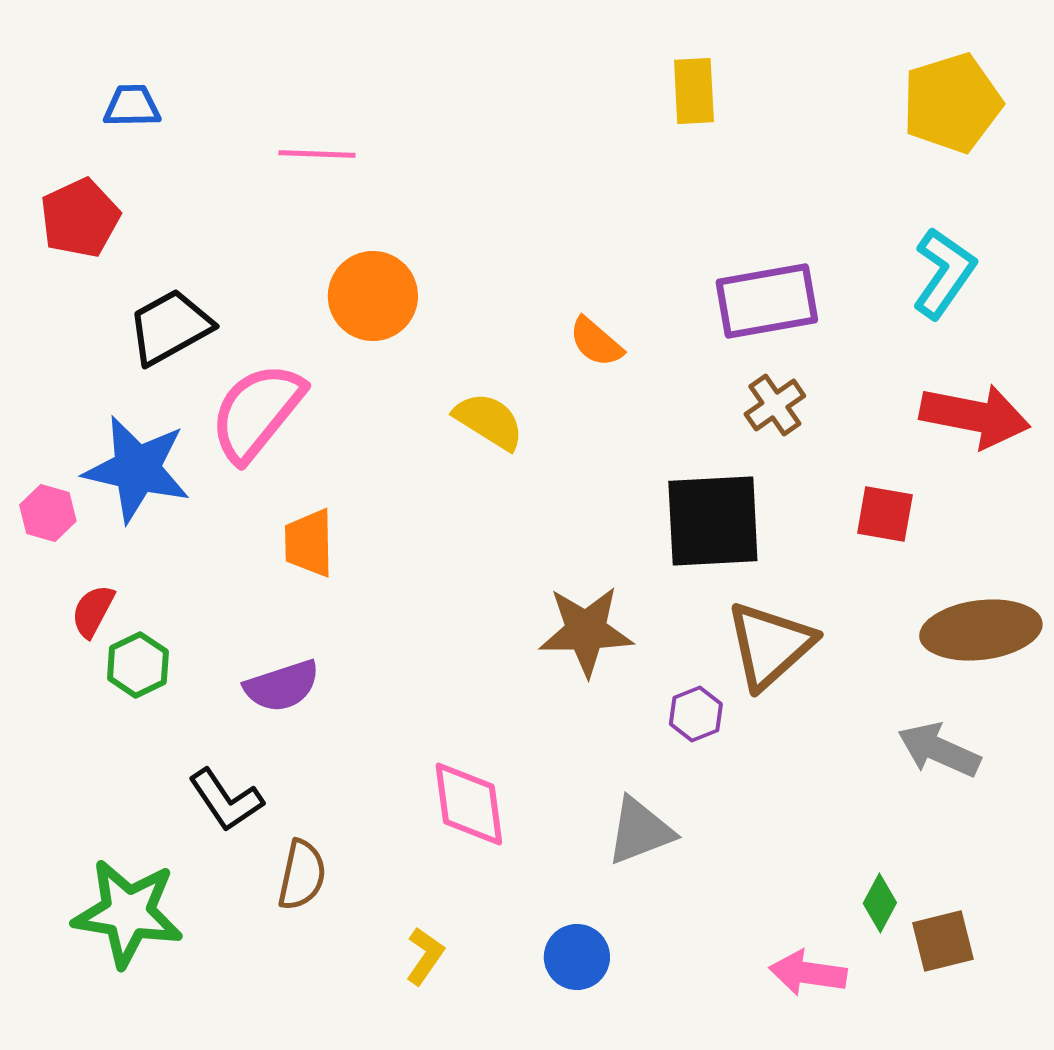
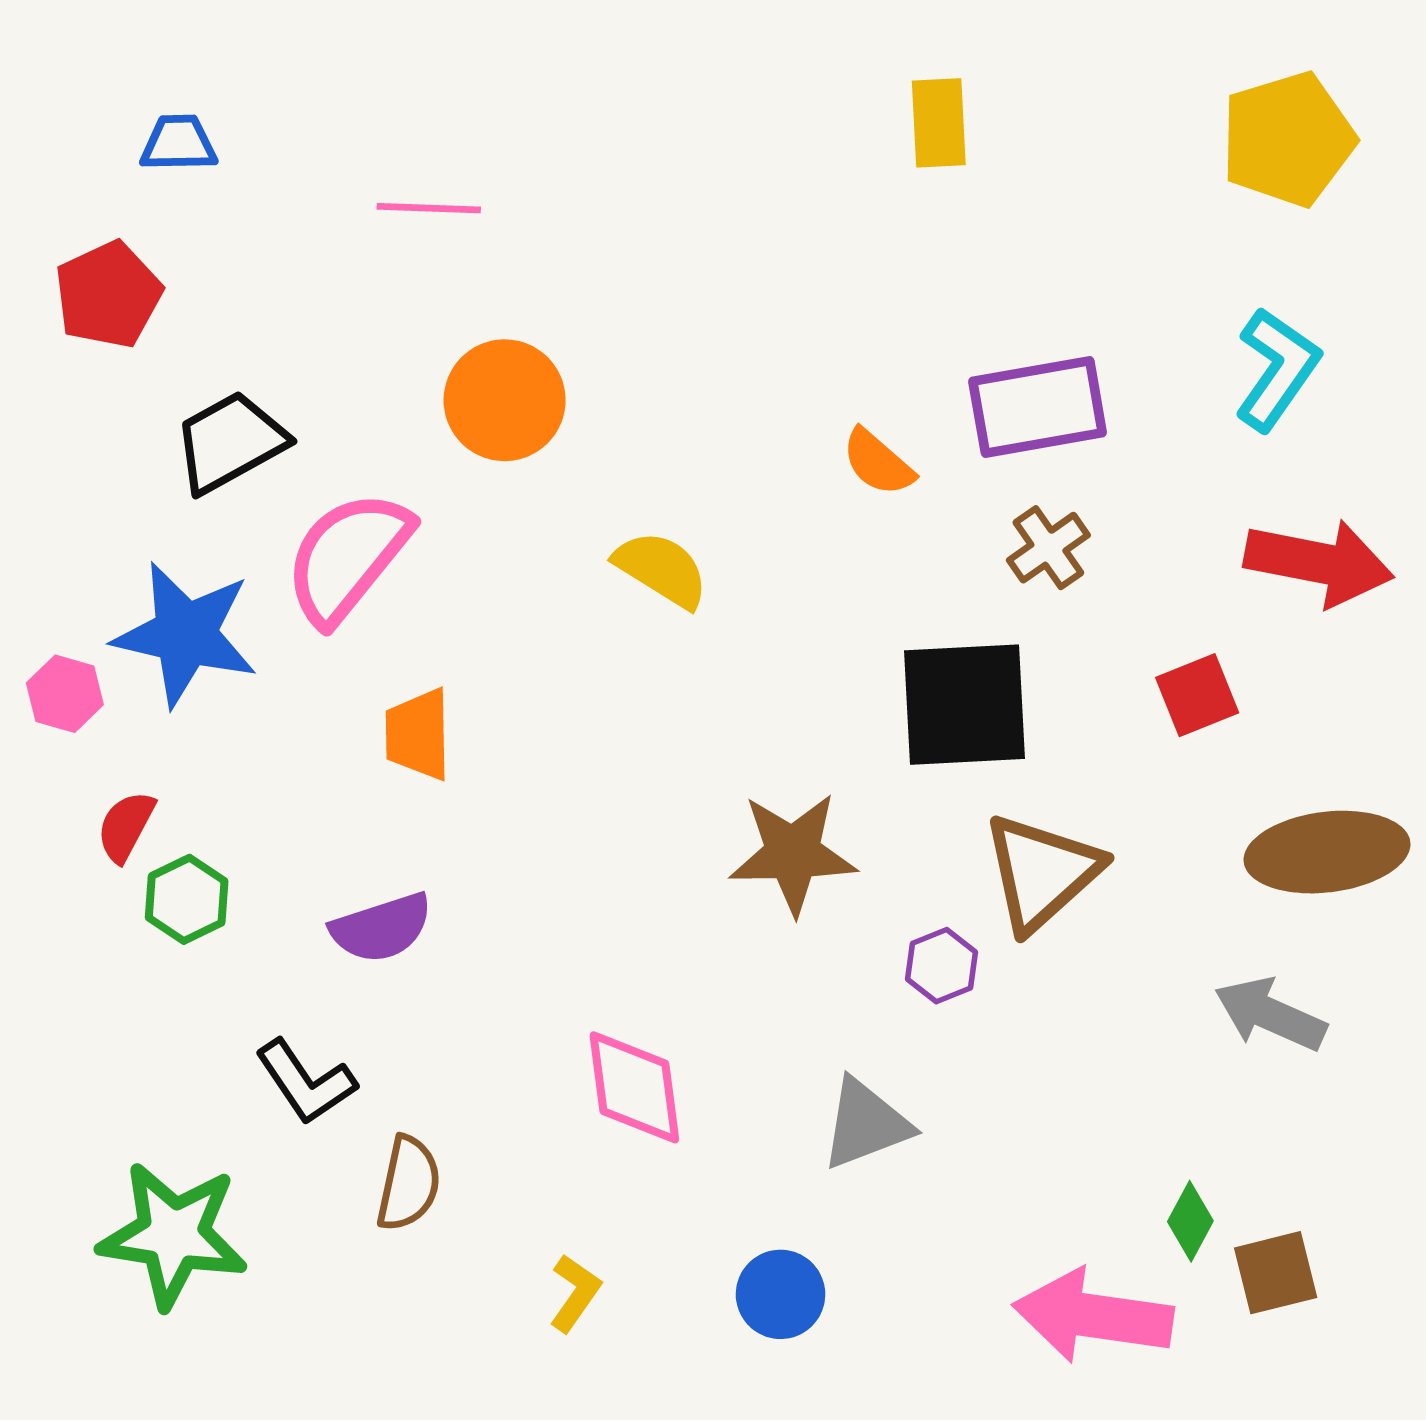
orange semicircle: (596, 342) -> (878, 462), moved
red square: (885, 514) -> (1197, 695), turned -32
pink arrow: (808, 973) -> (1093, 1316), size x1.5

